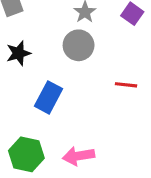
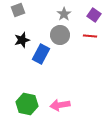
red line: (126, 85) -> (90, 36), moved
blue rectangle: (49, 97) -> (41, 54), moved

